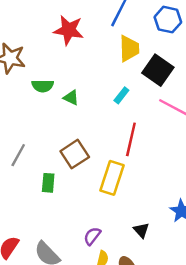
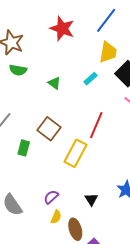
green semicircle: (43, 86) -> (18, 70), moved
cyan rectangle: (121, 95) -> (91, 79), moved
brown square: (75, 154) -> (49, 129), turned -30

